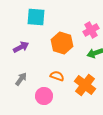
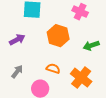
pink cross: (91, 30) -> (80, 12), moved, turned -35

